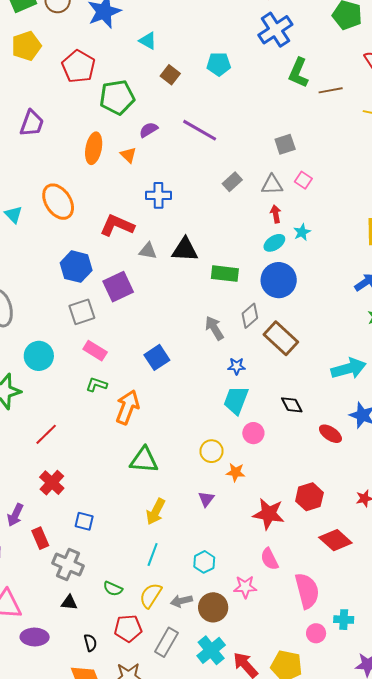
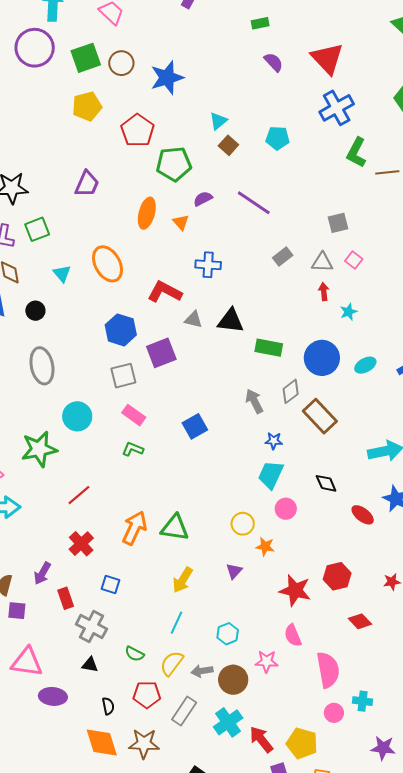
cyan triangle: (148, 41) -> (218, 121), moved, turned 48
cyan ellipse: (274, 243) -> (365, 365), moved
orange arrow: (127, 407) -> (134, 528), moved
red diamond: (335, 540) -> (360, 621), size x0.7

